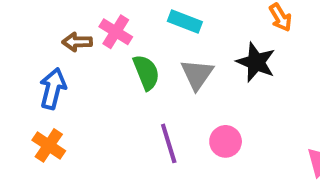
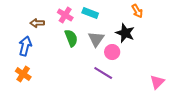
pink cross: (116, 32) -> (65, 15), moved
pink circle: (226, 141) -> (112, 52), moved
purple line: (169, 143) -> (103, 73), moved, turned -42

